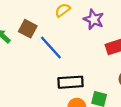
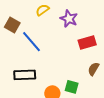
black rectangle: (70, 82) -> (25, 75), moved

